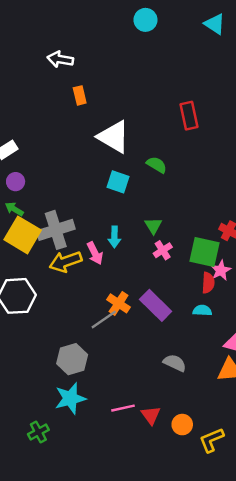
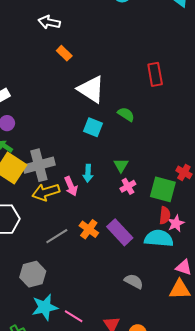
orange rectangle: (80, 95) -> (64, 53), turned -35
pink star: (221, 270) -> (176, 223), moved
cyan semicircle: (202, 310) -> (159, 238), size x1.8
gray line: (104, 320) -> (57, 236), moved
gray hexagon: (72, 359) -> (33, 274), moved
pink line: (123, 408) -> (74, 316), moved, turned 42

